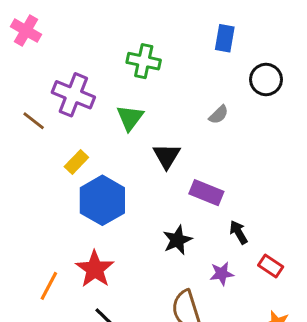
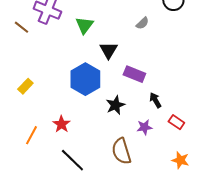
yellow rectangle: (76, 162) -> (25, 86), moved
blue hexagon: (102, 200) -> (85, 79), moved
red star: (95, 269) -> (61, 124), size x0.7

